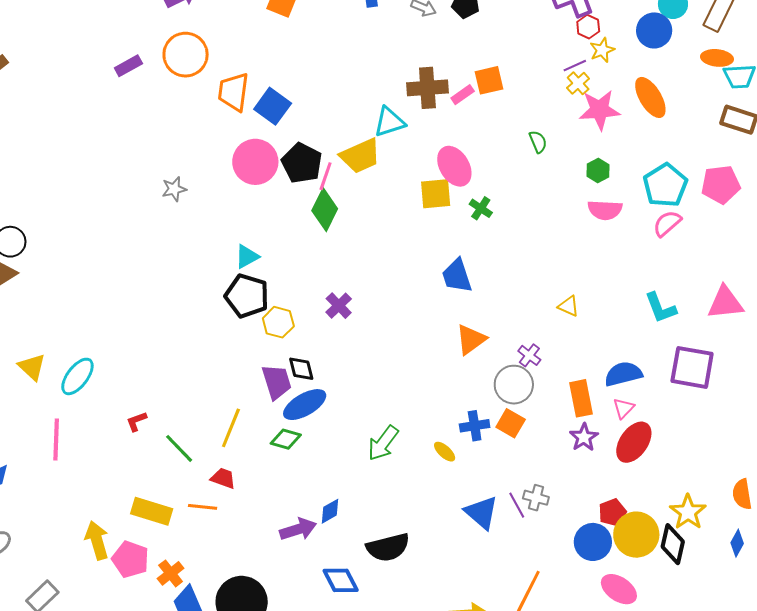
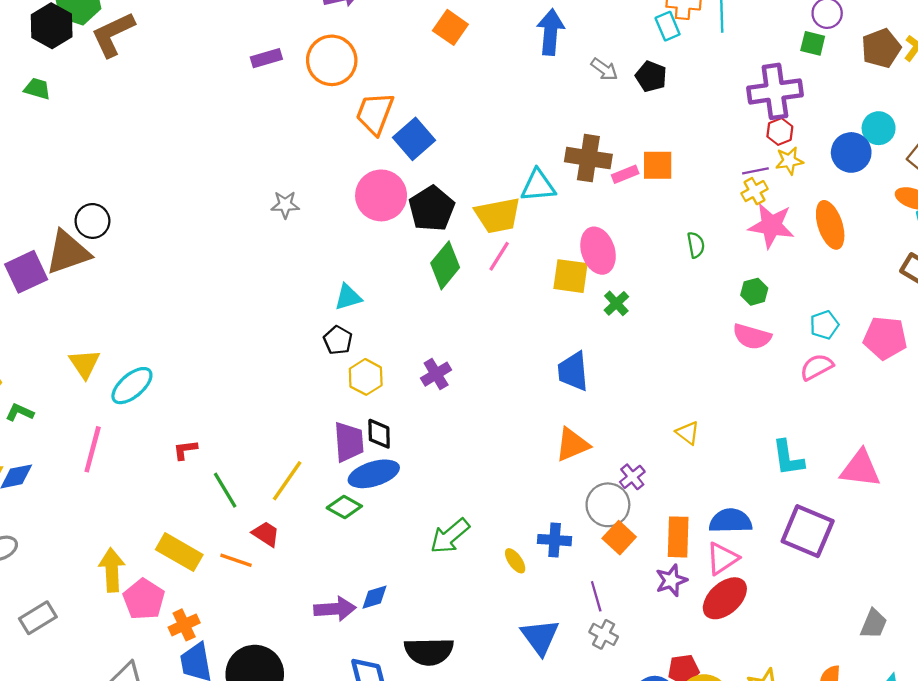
pink line: (326, 176) -> (499, 256), moved
cyan pentagon: (665, 185) -> (824, 325), size x0.6
black pentagon: (247, 296) -> (338, 340), size x0.6
pink triangle: (624, 408) -> (722, 558), size x1.4
orange square: (511, 423) -> (619, 538), moved
purple line: (517, 505) -> (596, 596), moved

